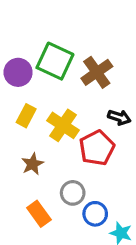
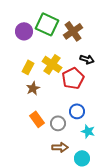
yellow rectangle: (26, 116) -> (28, 67), moved
gray circle: (73, 193) -> (58, 123), moved
blue circle: (95, 214) -> (77, 111), moved

